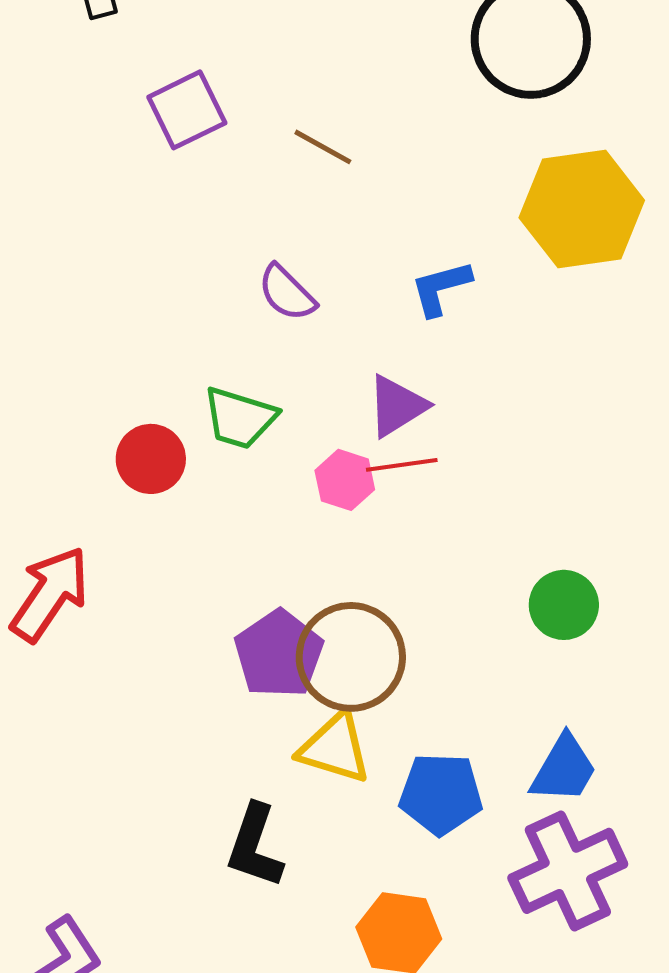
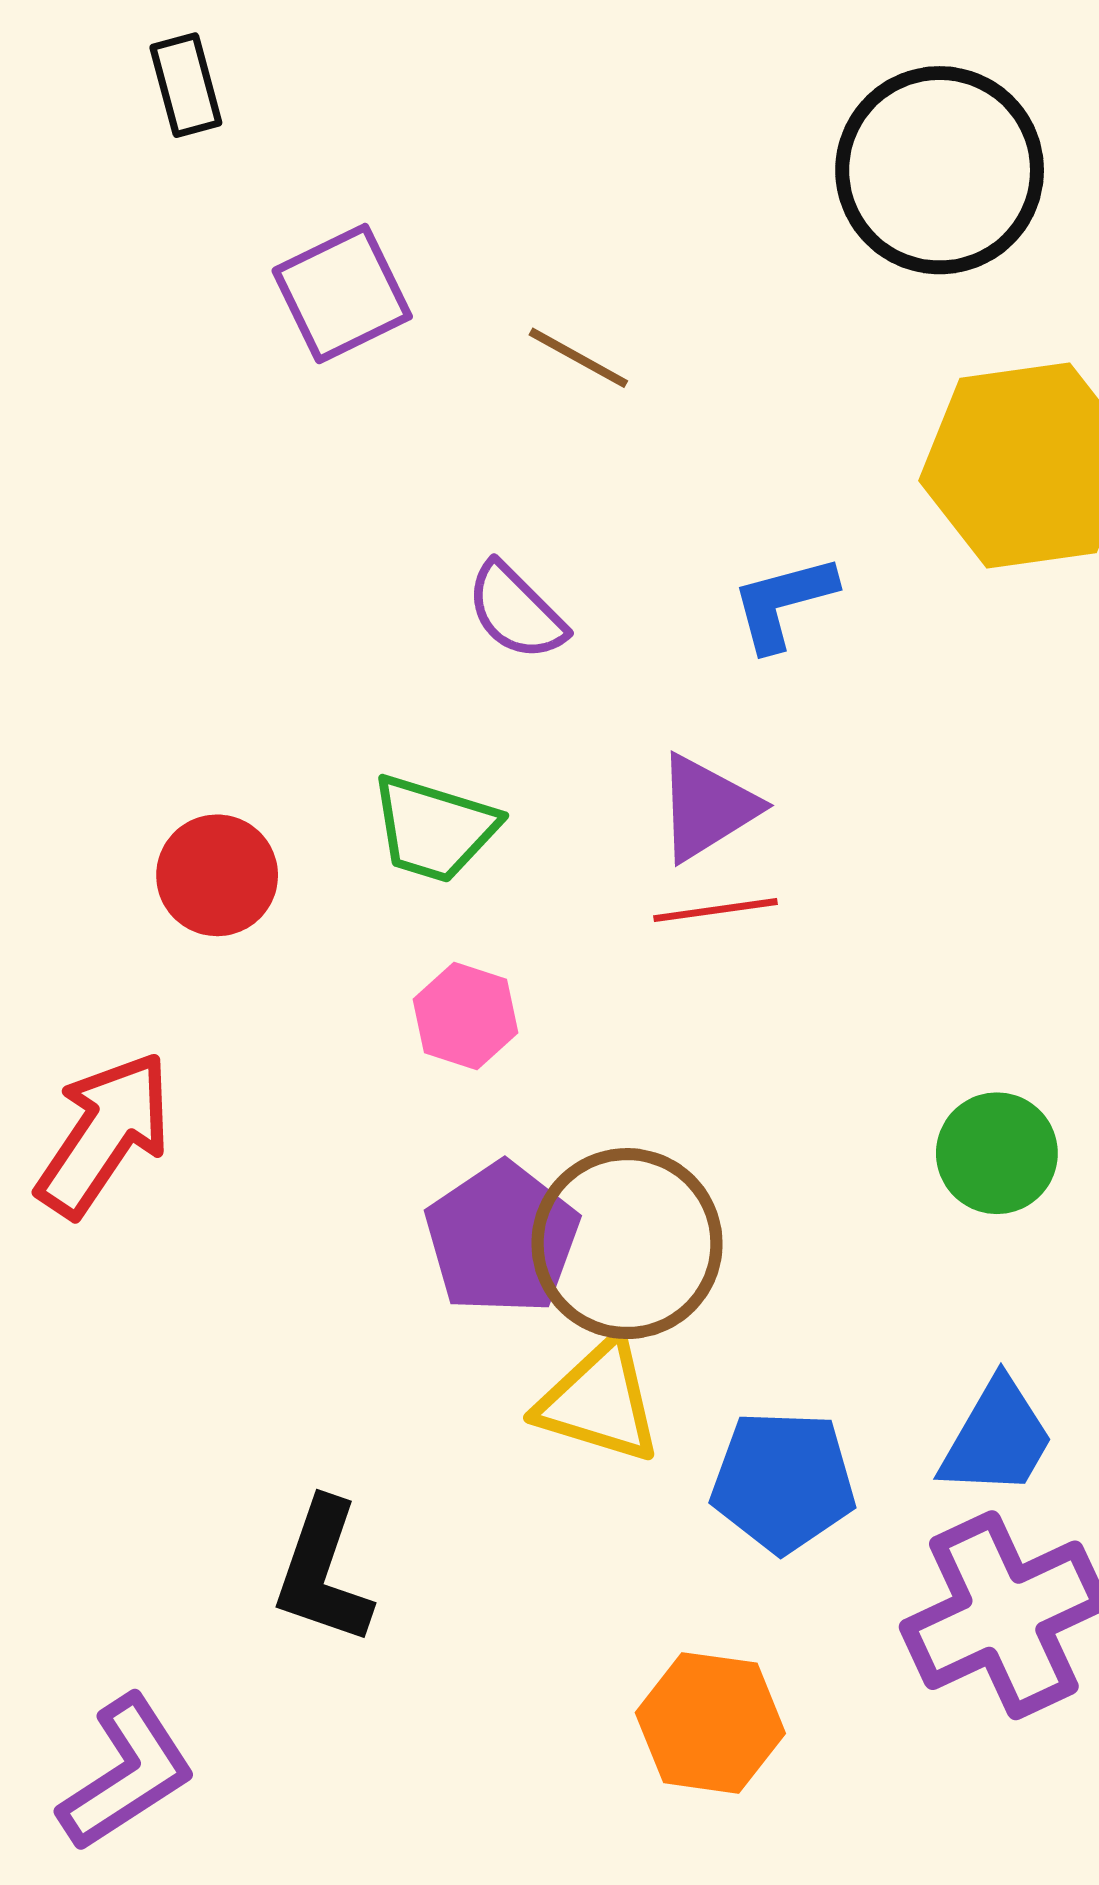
red circle: (151, 459) -> (217, 875), moved
pink hexagon: (345, 480) -> (465, 1016), moved
black L-shape: (255, 846) -> (323, 1572), moved

